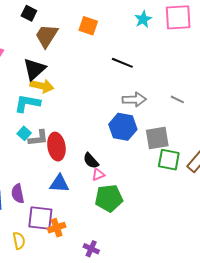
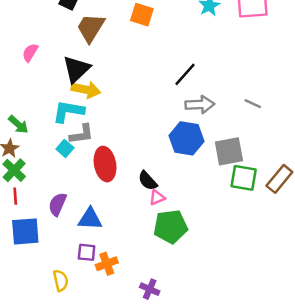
black line: (122, 63) -> (185, 74), moved, turned -70
gray L-shape: (38, 138) -> (82, 134), moved
blue triangle: (59, 184) -> (90, 219), moved
purple semicircle: (18, 194) -> (57, 204), moved, turned 36
purple square: (40, 218) -> (87, 252), size x0.6

